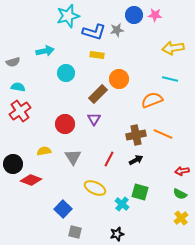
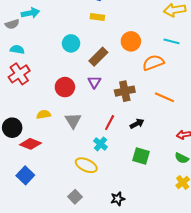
cyan arrow: (45, 51) -> (30, 13), moved
cyan circle: (66, 73) -> (71, 43), moved
orange circle: (119, 79) -> (131, 41), moved
brown cross: (136, 135) -> (125, 91), moved
yellow ellipse: (95, 188) -> (86, 165), moved
cyan cross: (122, 204) -> (100, 144), moved
blue square: (63, 209) -> (25, 175), moved
gray square: (75, 232) -> (75, 197), turned 32

